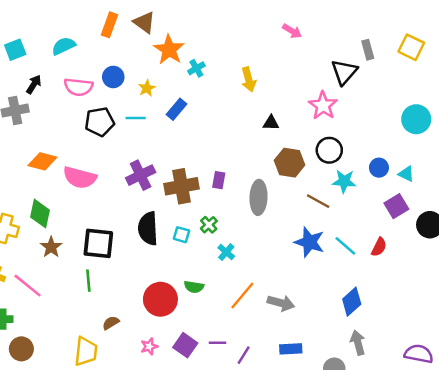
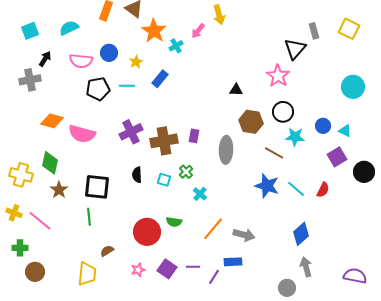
pink arrow: (292, 31) -> (198, 31), moved, turned 98
yellow arrow: (249, 79) -> (219, 15), moved
black semicircle: (148, 228) -> (137, 175), size x0.6
blue rectangle: (291, 349) -> (233, 262), moved

